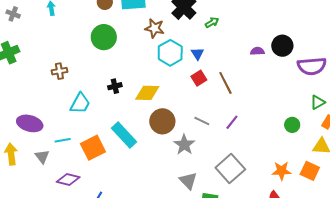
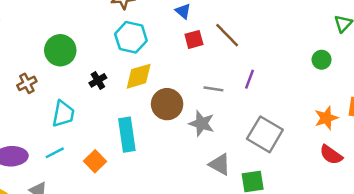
green circle: (104, 37) -> (60, 50), moved
cyan hexagon: (170, 53) -> (131, 37), moved
red square: (199, 78) -> (194, 39), turned 35
cyan rectangle: (124, 135) -> (127, 135), turned 52
cyan line: (63, 140) -> (55, 153), moved
orange square: (93, 148) -> (95, 161), size x0.7

